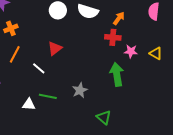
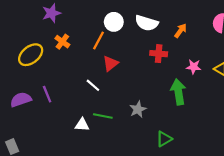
orange cross: (11, 28) -> (62, 42), turned -32
red cross: (113, 37) -> (159, 54), moved
orange line: (15, 54) -> (98, 40), moved
green triangle: (104, 117) -> (164, 139), turned 49

